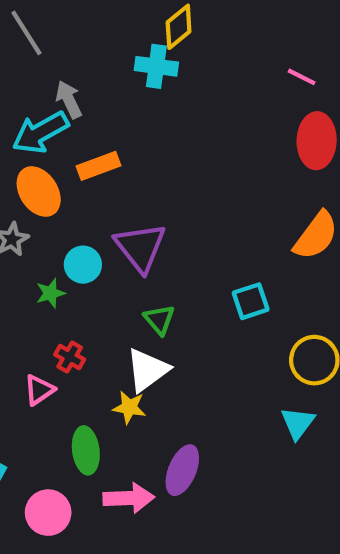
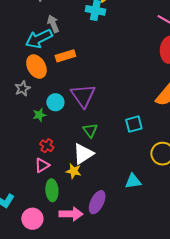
pink triangle: (39, 390) -> (42, 165), moved
cyan triangle: (298, 423) -> (133, 181), moved, turned 42

